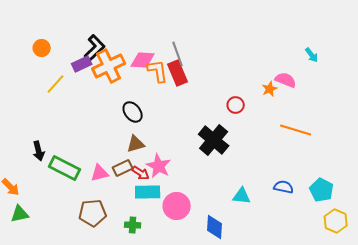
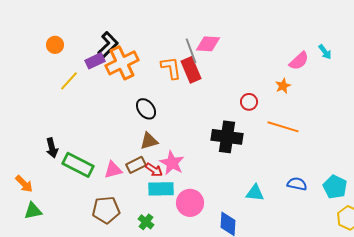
pink diamond: (143, 60) -> (208, 44), moved
pink semicircle: (286, 80) -> (299, 61), moved, turned 115
orange line: (296, 130) -> (283, 127), moved
black cross: (214, 140) -> (227, 137), turned -32
green cross: (133, 225) -> (146, 222), turned 35

